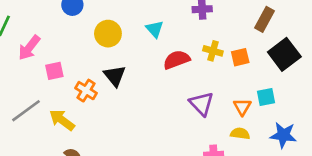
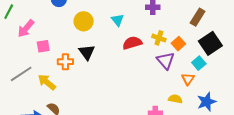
orange square: (240, 57) -> (178, 44), turned -32
orange cross: (86, 91) -> (65, 62), turned -35
cyan square: (266, 97) -> (199, 63), moved, turned -32
purple triangle: (202, 104) -> (166, 61), moved
orange triangle: (242, 107) -> (188, 79), moved
blue star: (283, 135) -> (207, 102), turned -30

